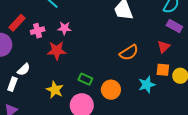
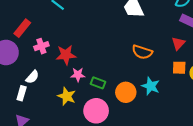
pink star: (64, 28) -> (78, 75), moved
pink cross: (38, 31) -> (41, 46), moved
orange semicircle: (129, 53) -> (142, 52), turned 54
cyan star: (147, 85) -> (151, 86), moved, turned -30

